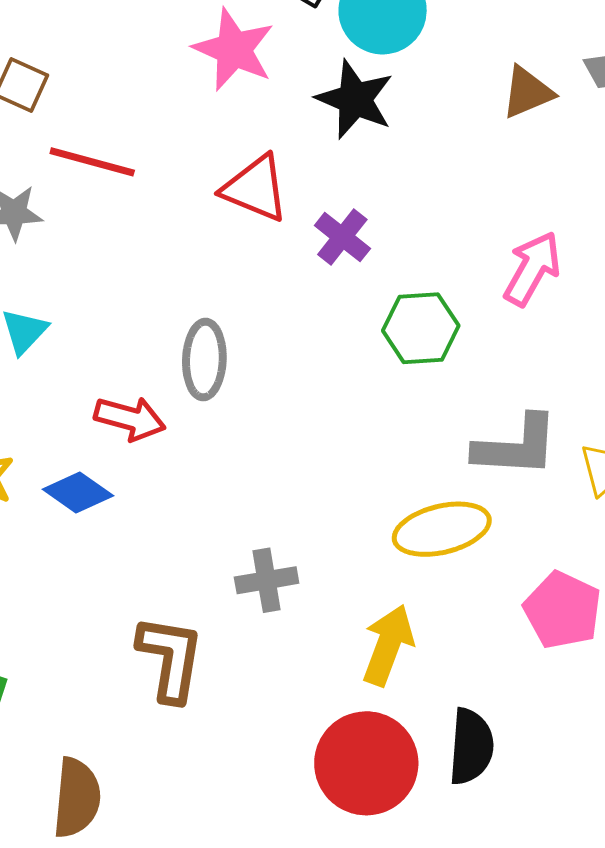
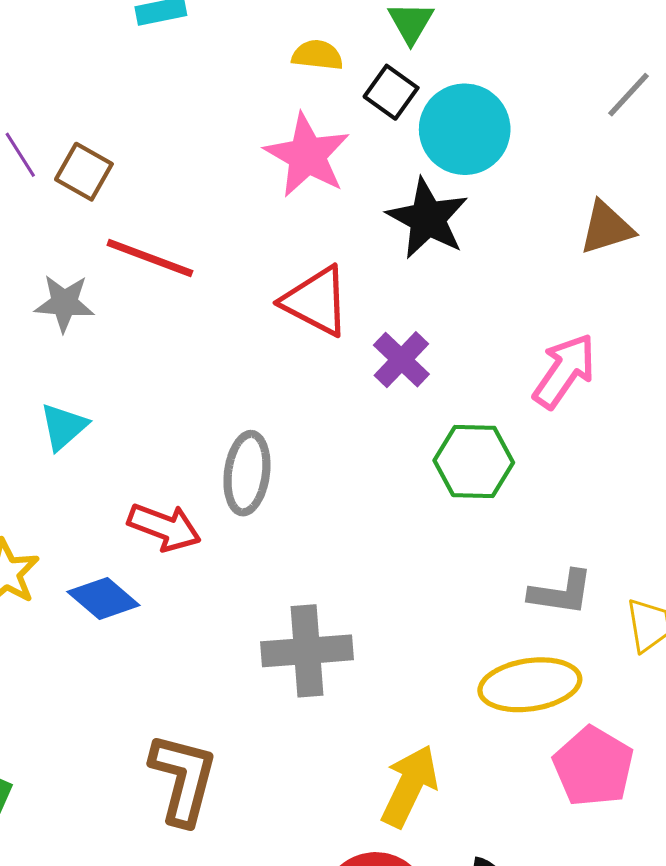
pink arrow: (532, 269) -> (564, 371), moved
gray L-shape: (516, 446) -> (561, 593), size x0.7
yellow ellipse: (442, 529) -> (530, 685), moved
gray cross: (267, 580) -> (307, 651), moved, size x1.4

